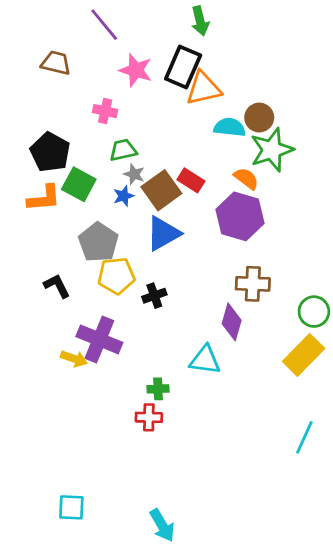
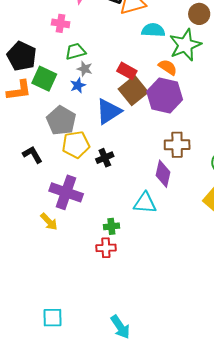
brown circle: (259, 118) -> (199, 14), moved
brown square: (161, 190) -> (133, 91), moved
yellow arrow: (74, 359) -> (49, 222), moved, turned 30

